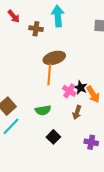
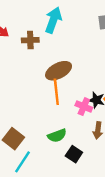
cyan arrow: (58, 16) -> (53, 20), turned 35
black square: (53, 137) -> (74, 154), moved

